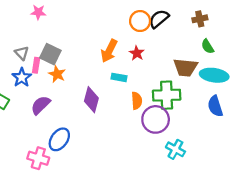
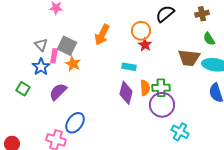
orange circle: (140, 21) -> (141, 31), moved
orange arrow: (109, 51) -> (102, 35), moved
green cross: (167, 95) -> (161, 88), moved, size x0.7
purple diamond: (91, 100) -> (126, 93), moved

